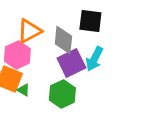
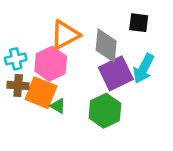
black square: (90, 21) -> (139, 23), size x0.7

